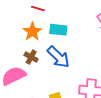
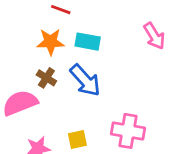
orange star: (32, 32) -> (51, 42), turned 30

